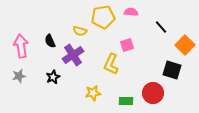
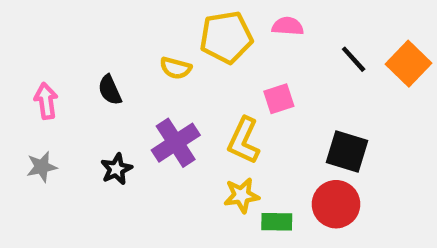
orange square: (185, 45) -> (409, 64), moved
pink arrow: (21, 46) -> (46, 101), size x0.7
purple cross: (73, 55) -> (176, 143), moved
black square: (172, 70) -> (347, 151), moved
yellow star: (93, 93) -> (242, 195), moved

